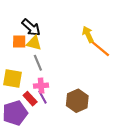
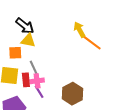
orange square: (19, 42) -> (15, 53), moved
gray line: (38, 63) -> (34, 68), moved
red rectangle: (30, 99) -> (26, 80), moved, turned 40

